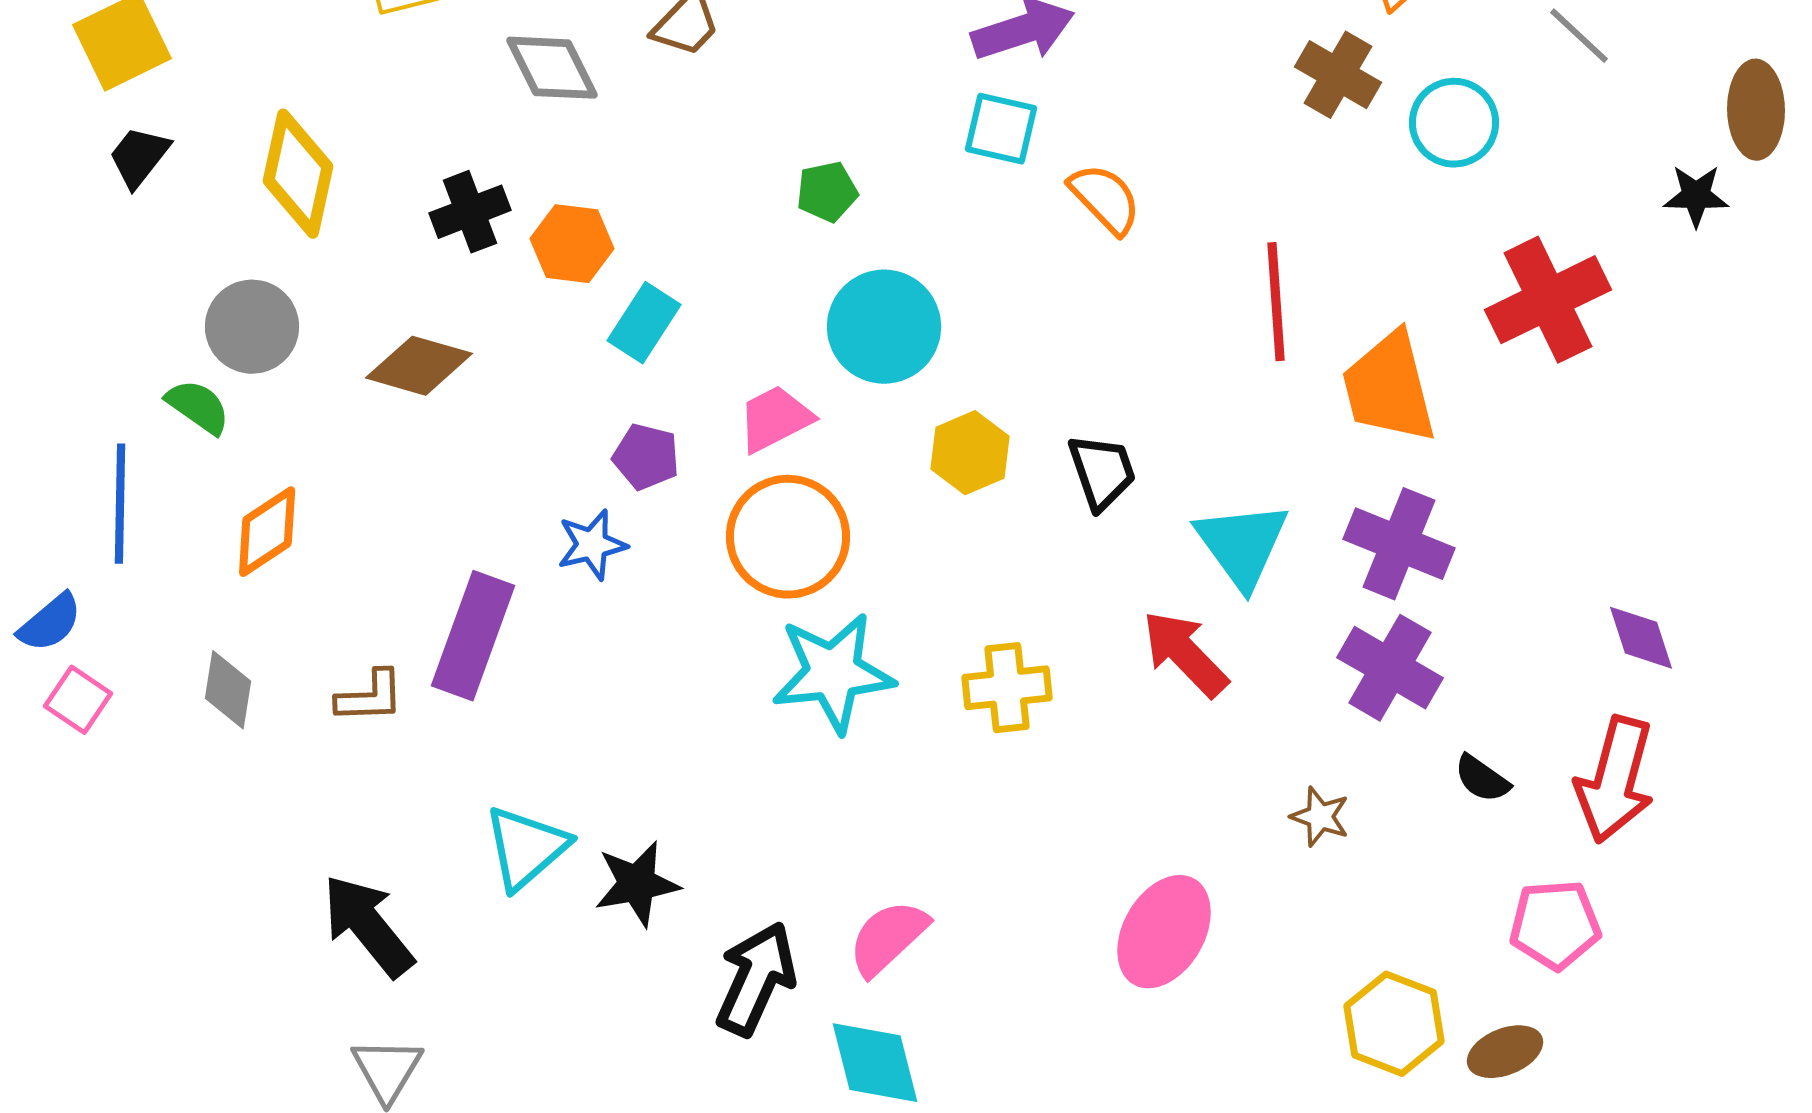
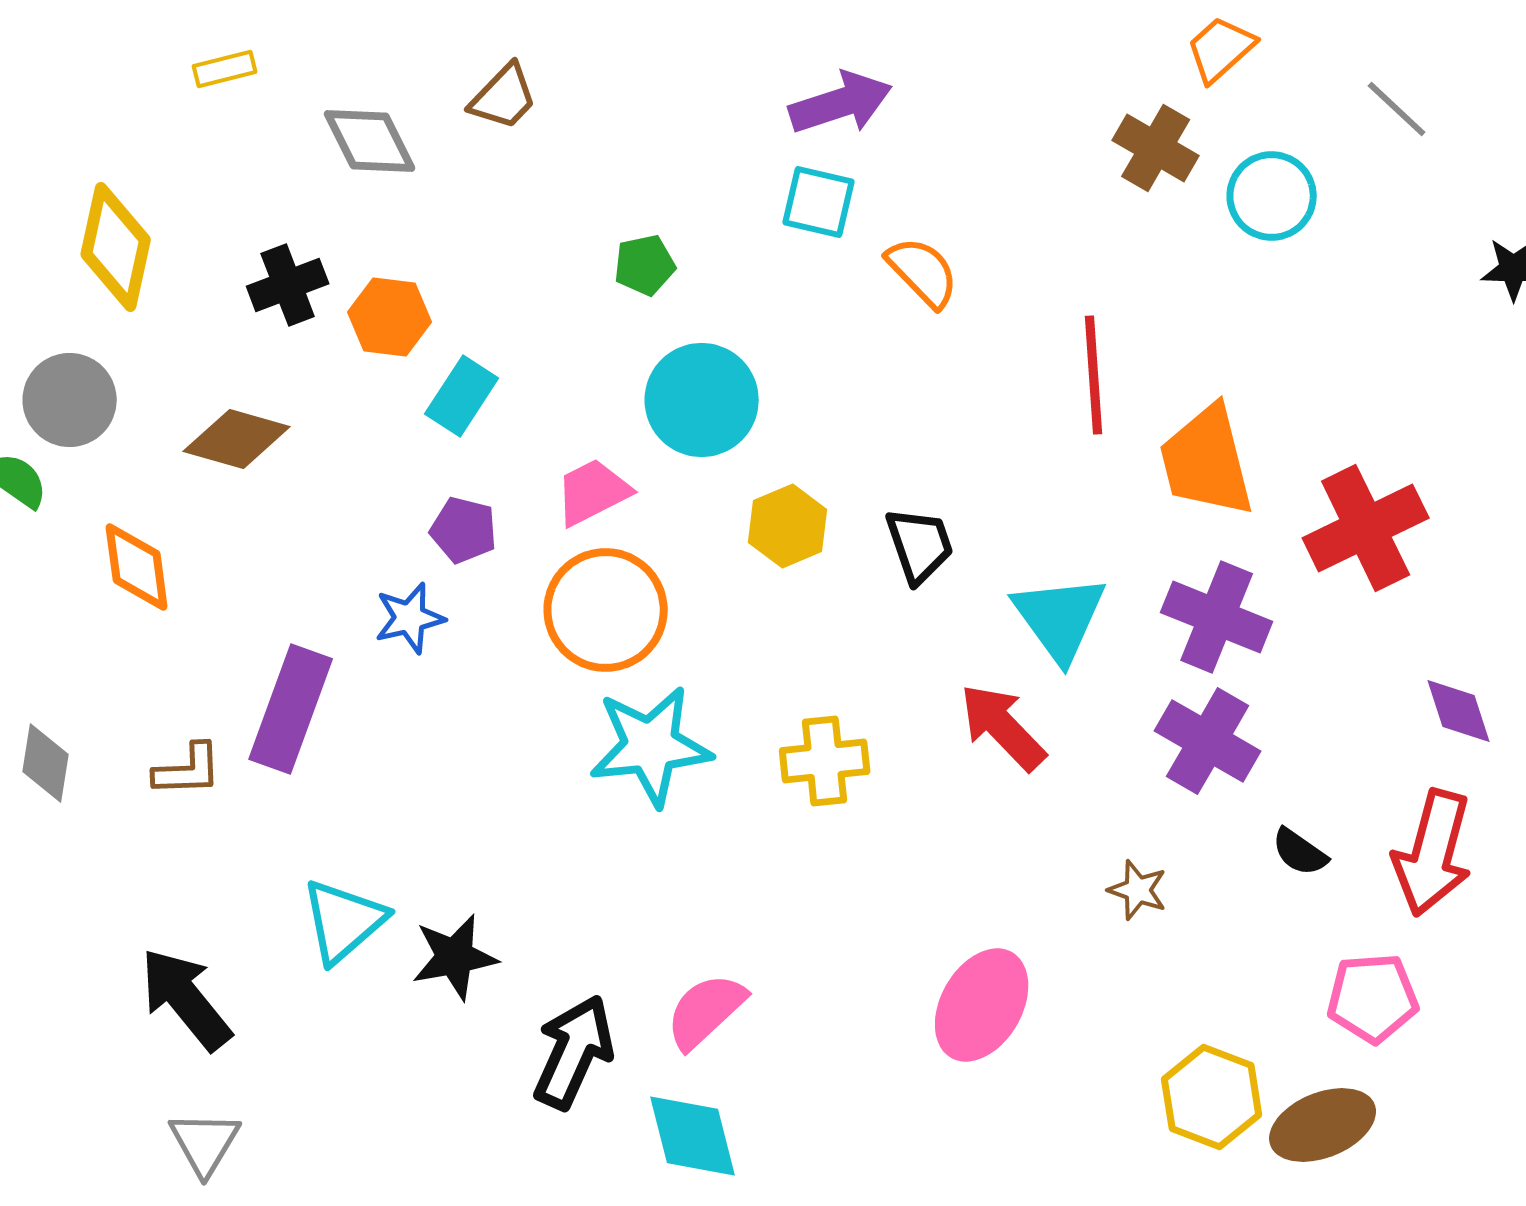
red cross: (1548, 300) -> (1366, 528), moved
orange diamond: (267, 532) -> (137, 567), moved, turned -64
brown ellipse: (1505, 1052) -> (1323, 1125), size x1.4

